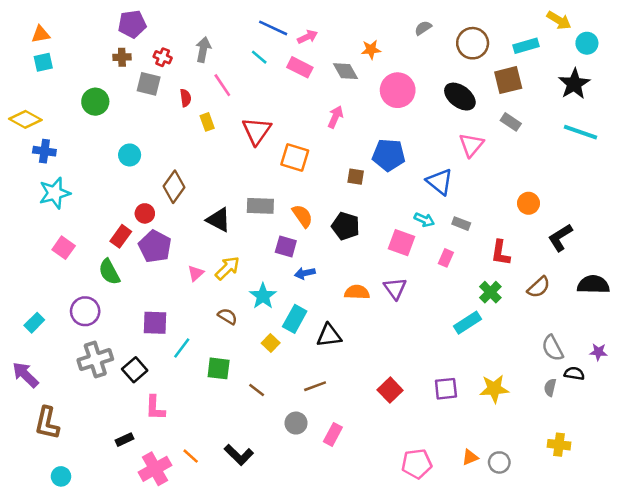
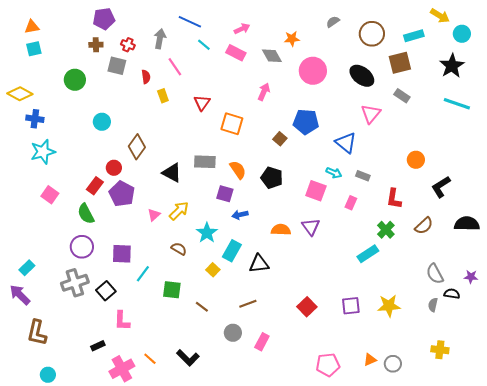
blue line: (273, 28) -> (190, 22), moved
red triangle: (257, 131) -> (202, 103), size x0.7
brown square: (356, 177) -> (280, 139), turned 32
purple circle: (85, 311) -> (82, 247), moved
cyan rectangle: (34, 323) -> (27, 268), moved

